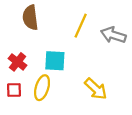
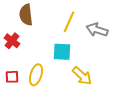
cyan square: (55, 61) -> (62, 52), moved
red cross: (17, 62) -> (12, 41), moved

